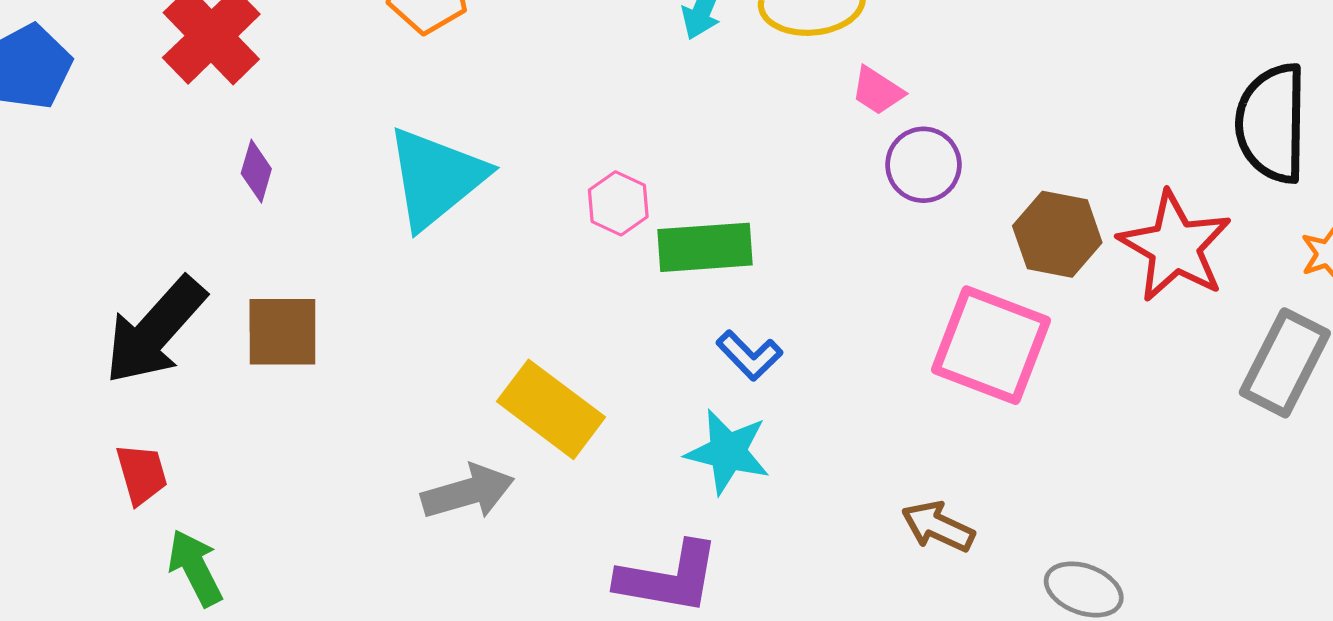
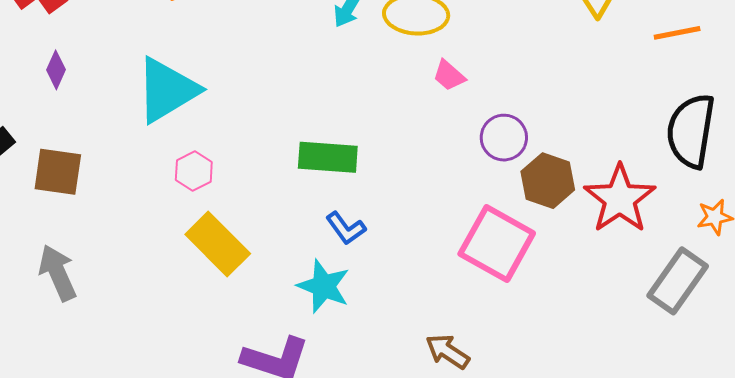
purple circle: (923, 165) -> (504, 138), moved
pink hexagon: (618, 203) -> (194, 171), moved
gray arrow: (468, 492) -> (58, 273), moved, turned -106

